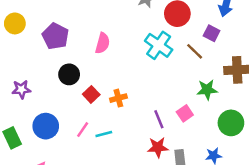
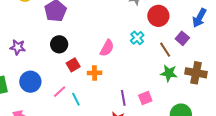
pink semicircle: (102, 43) -> (107, 48), moved
cyan cross: (159, 45) -> (137, 38), size x0.6
green star: (207, 90) -> (169, 73), moved
cyan line: (104, 134) -> (76, 99), turned 64

